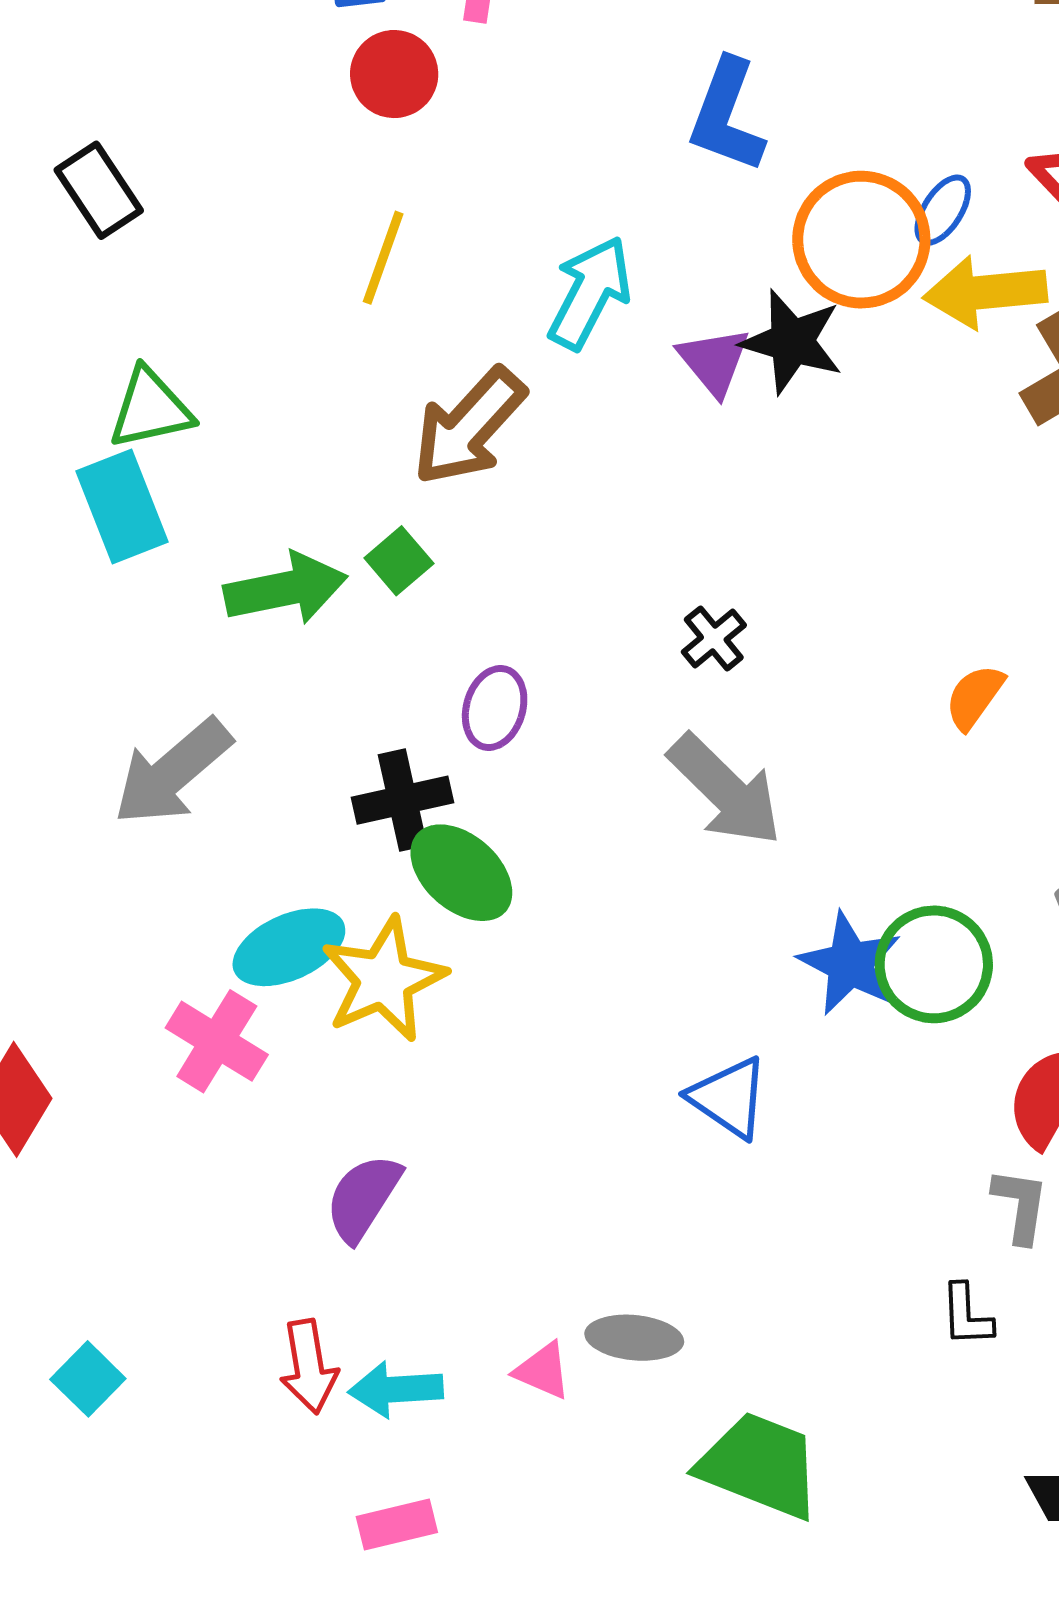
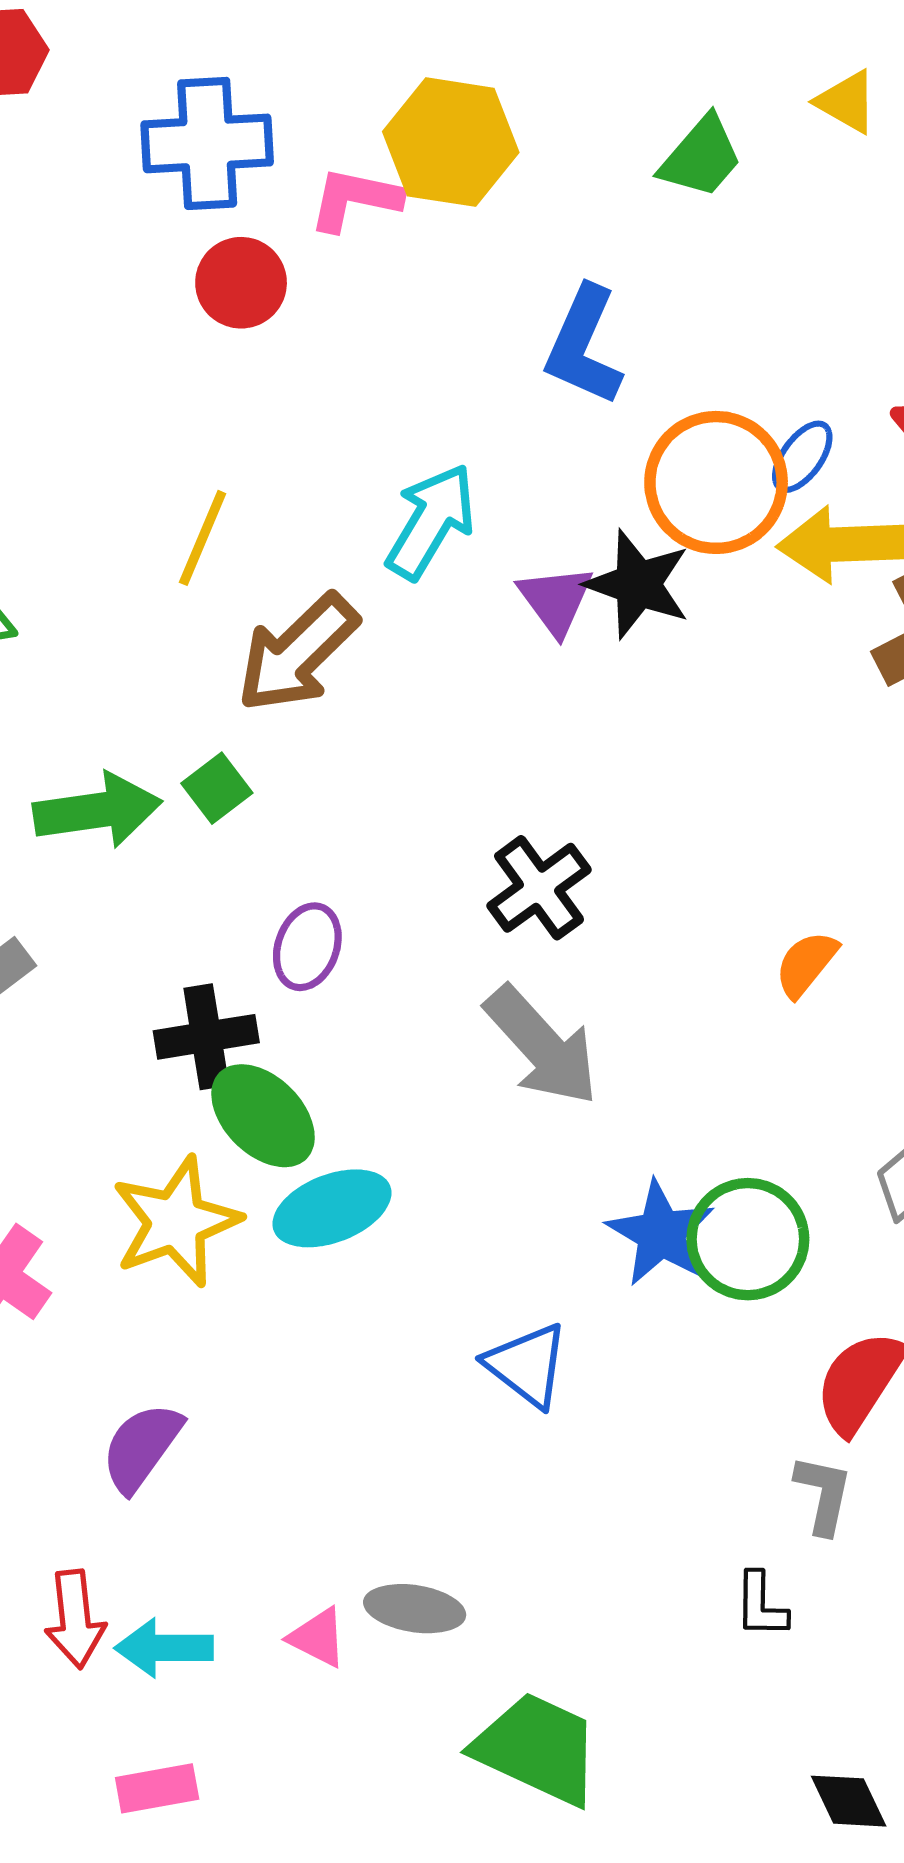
yellow line: (383, 258) -> (203, 538), moved
black cross: (714, 639) -> (539, 888), size x1.5
cyan ellipse: (289, 947) -> (332, 1208), moved

